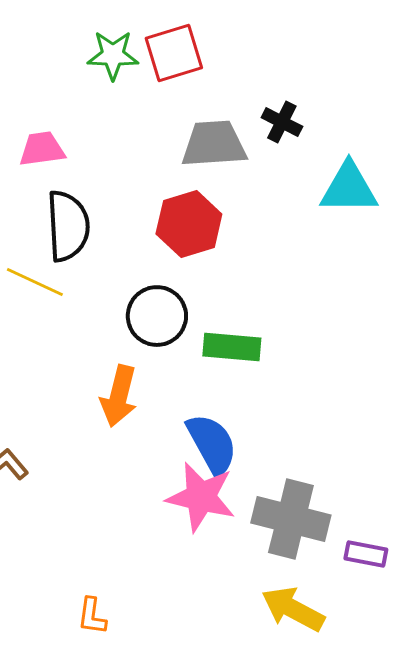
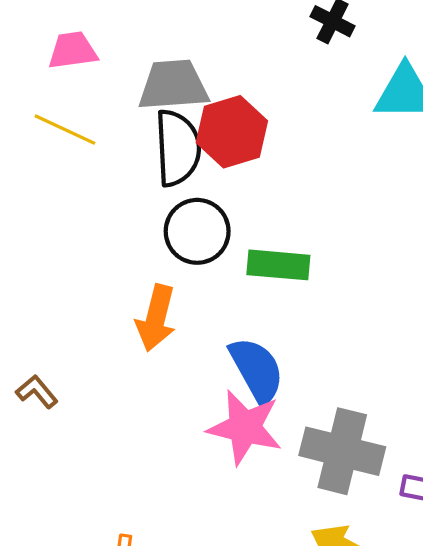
gray trapezoid: (214, 144) -> (173, 85), moved
black semicircle: (68, 226) -> (178, 148), moved
yellow line: (35, 282) -> (65, 130), moved

